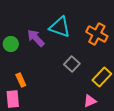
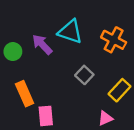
orange rectangle: (21, 80) -> (25, 94), size x1.5
pink rectangle: (13, 99) -> (46, 116), moved

